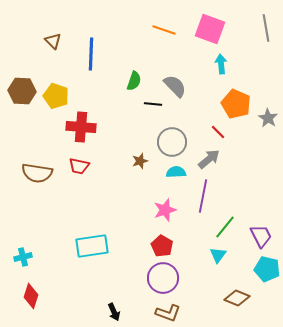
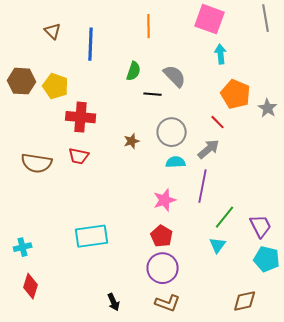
orange line: (164, 30) -> (149, 26), moved, turned 70
brown star: (140, 161) -> (132, 141), moved
brown diamond: (237, 298) -> (245, 301), moved, turned -35

